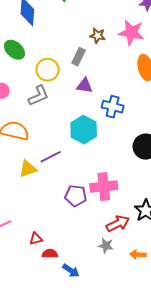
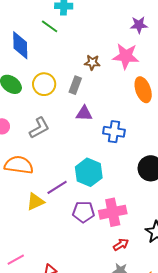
yellow circle: (48, 70) -> (44, 84), moved
cyan hexagon: (84, 130) -> (89, 172), moved
purple pentagon: (76, 196) -> (84, 212), moved
red arrow: (118, 224) -> (121, 245), moved, size x0.7

